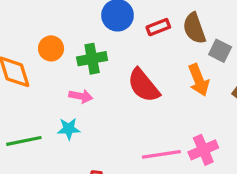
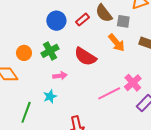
pink arrow: (81, 96) -> (60, 76), moved
green line: (24, 141) -> (26, 112), turned -40

